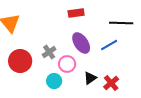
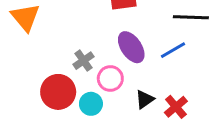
red circle: (20, 61) -> (58, 92), moved

